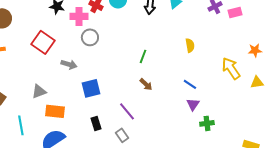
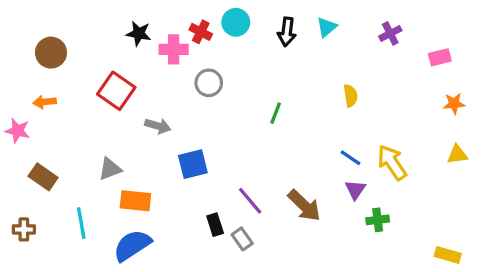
pink rectangle: (235, 12) -> (440, 57), moved
gray circle: (90, 37) -> (209, 83), moved
yellow arrow: (231, 68) -> (392, 163), moved
brown arrow: (146, 84) -> (304, 206), moved, size x1.6
black rectangle: (96, 123) -> (215, 225), moved

